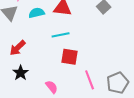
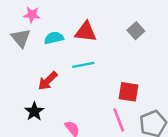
red arrow: (18, 48) -> (48, 81), moved
red square: (70, 57) -> (129, 92), moved

